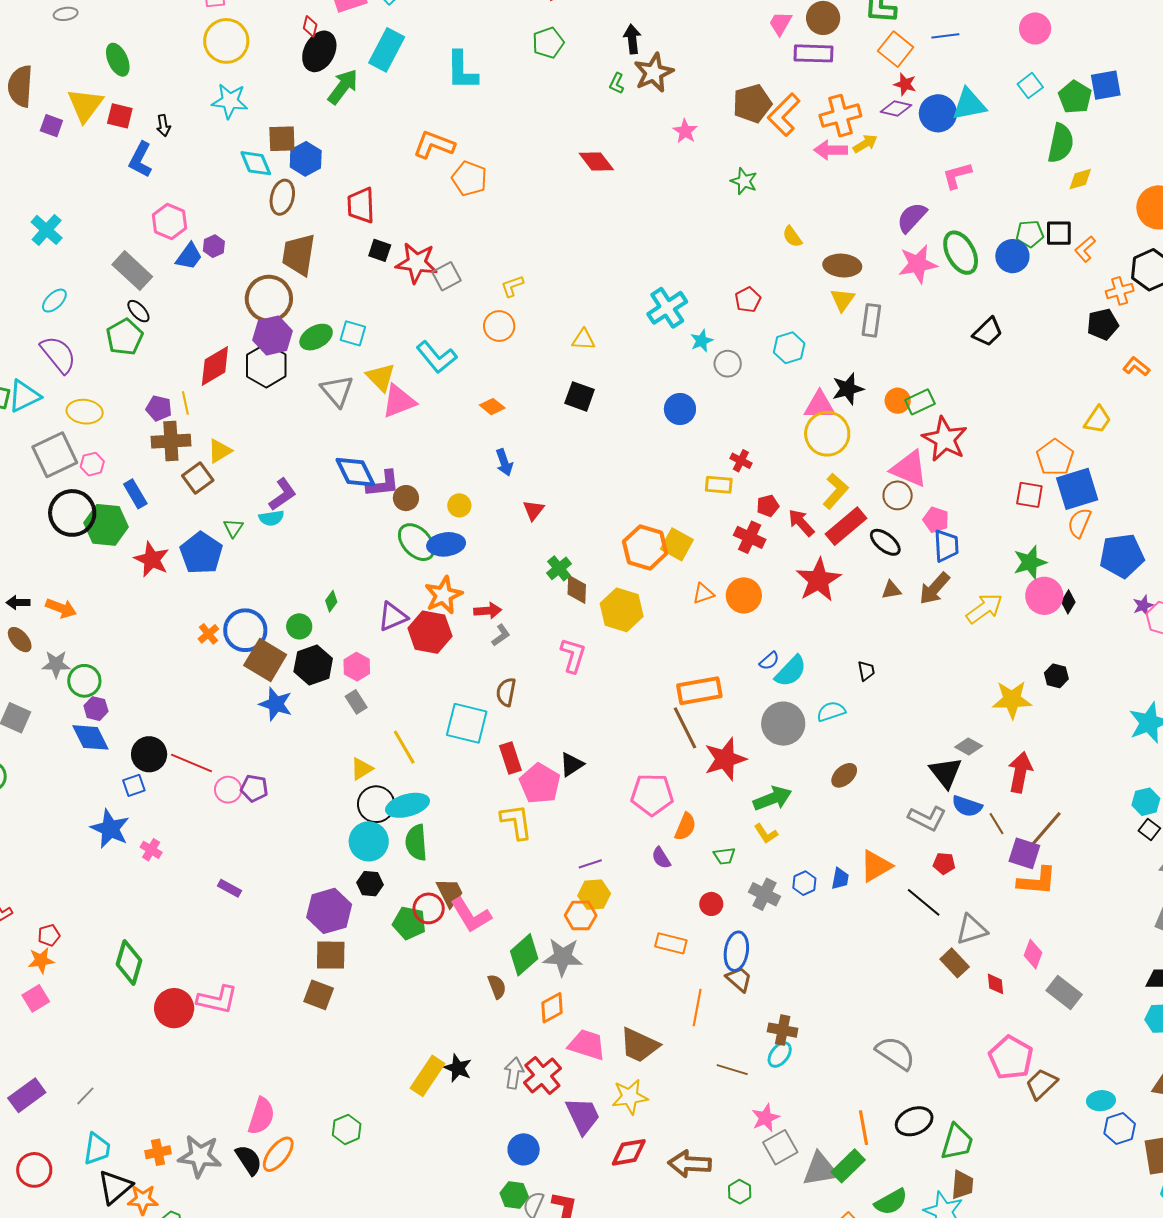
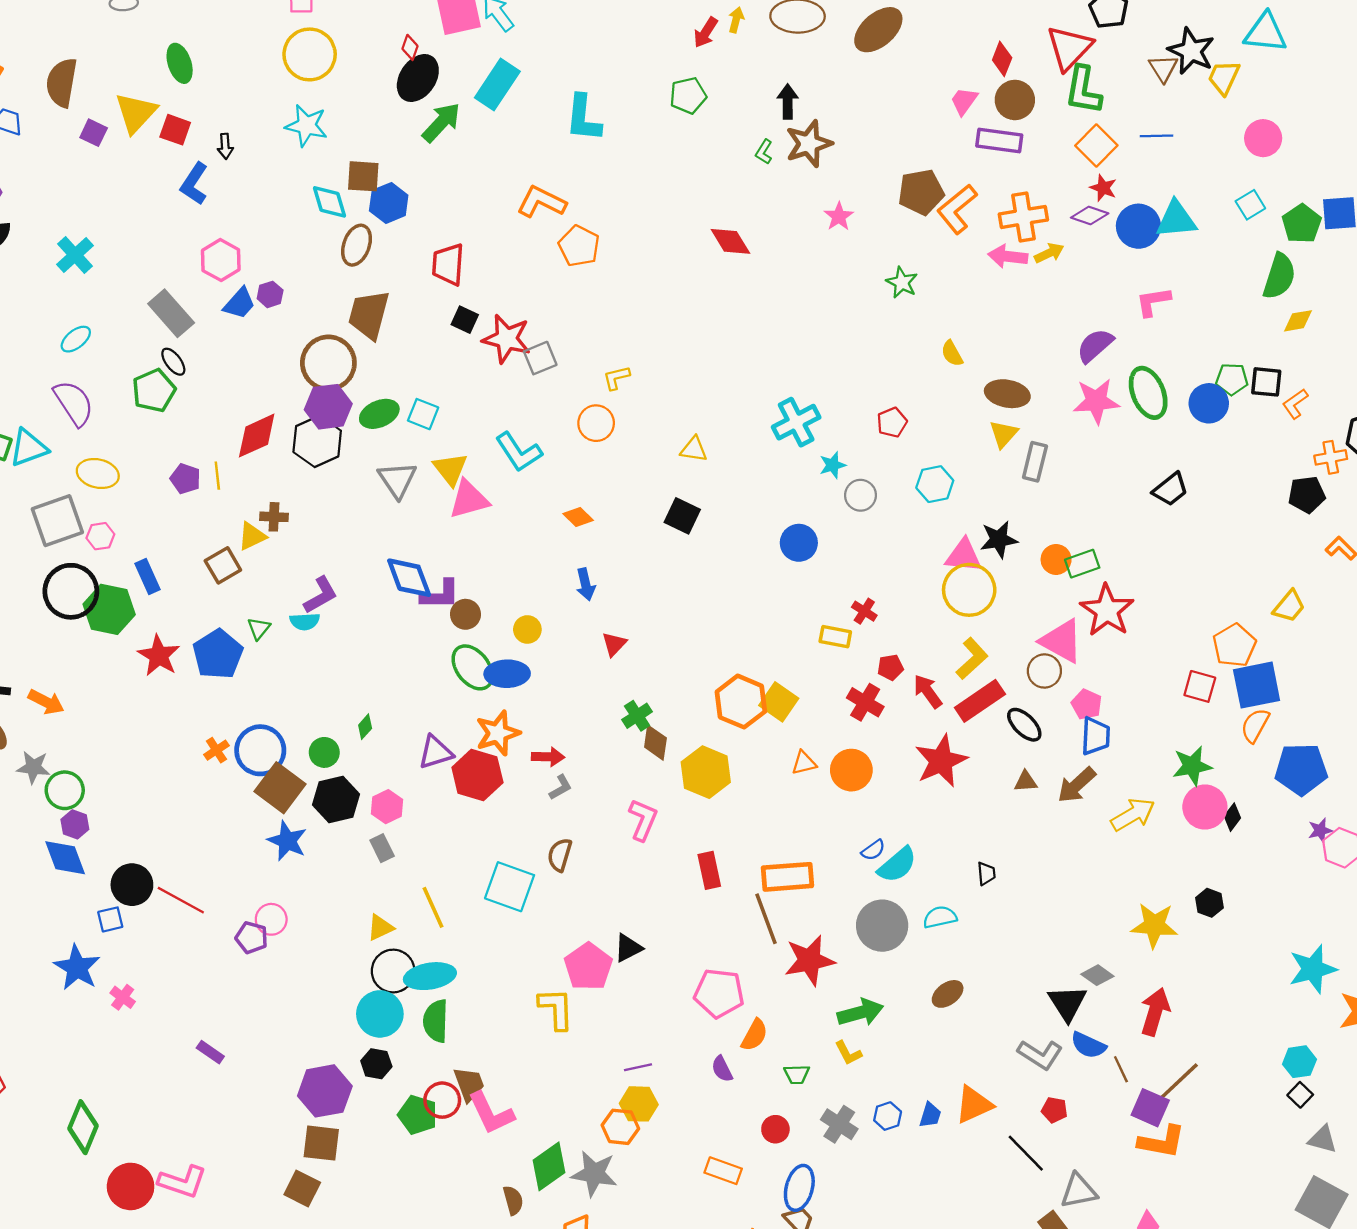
brown cross: (171, 441) -> (274, 517), moved, size x0.6
red rectangle: (510, 758) -> (709, 870), moved
pink circle: (228, 790) -> (271, 919), moved

